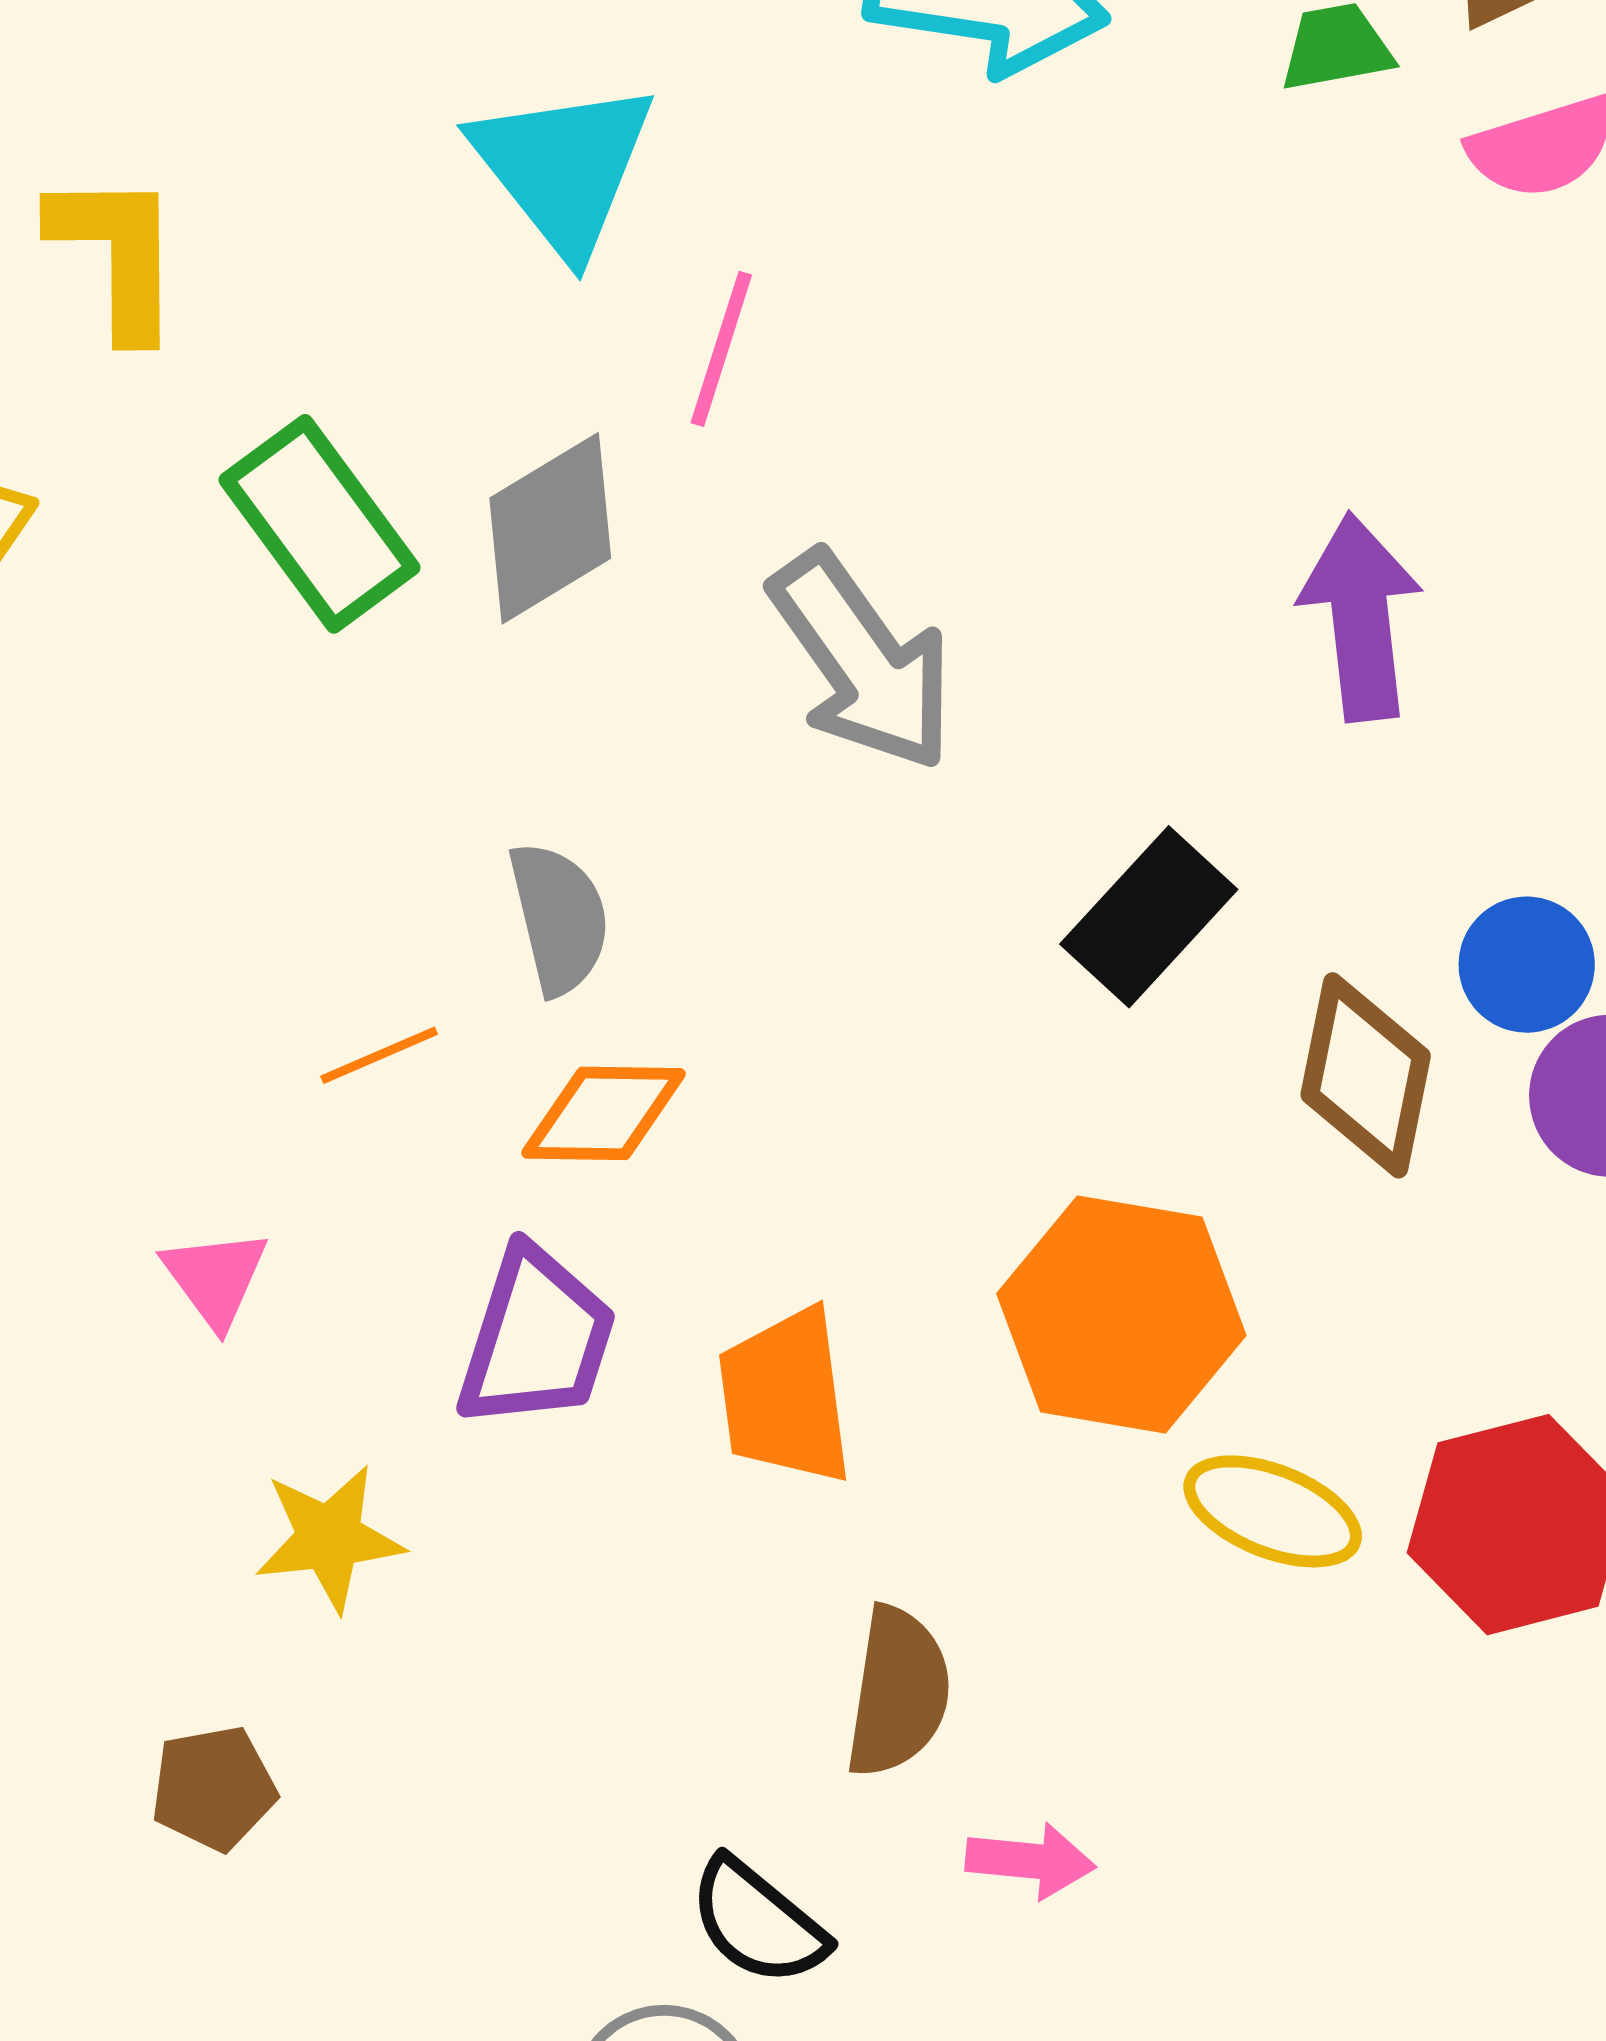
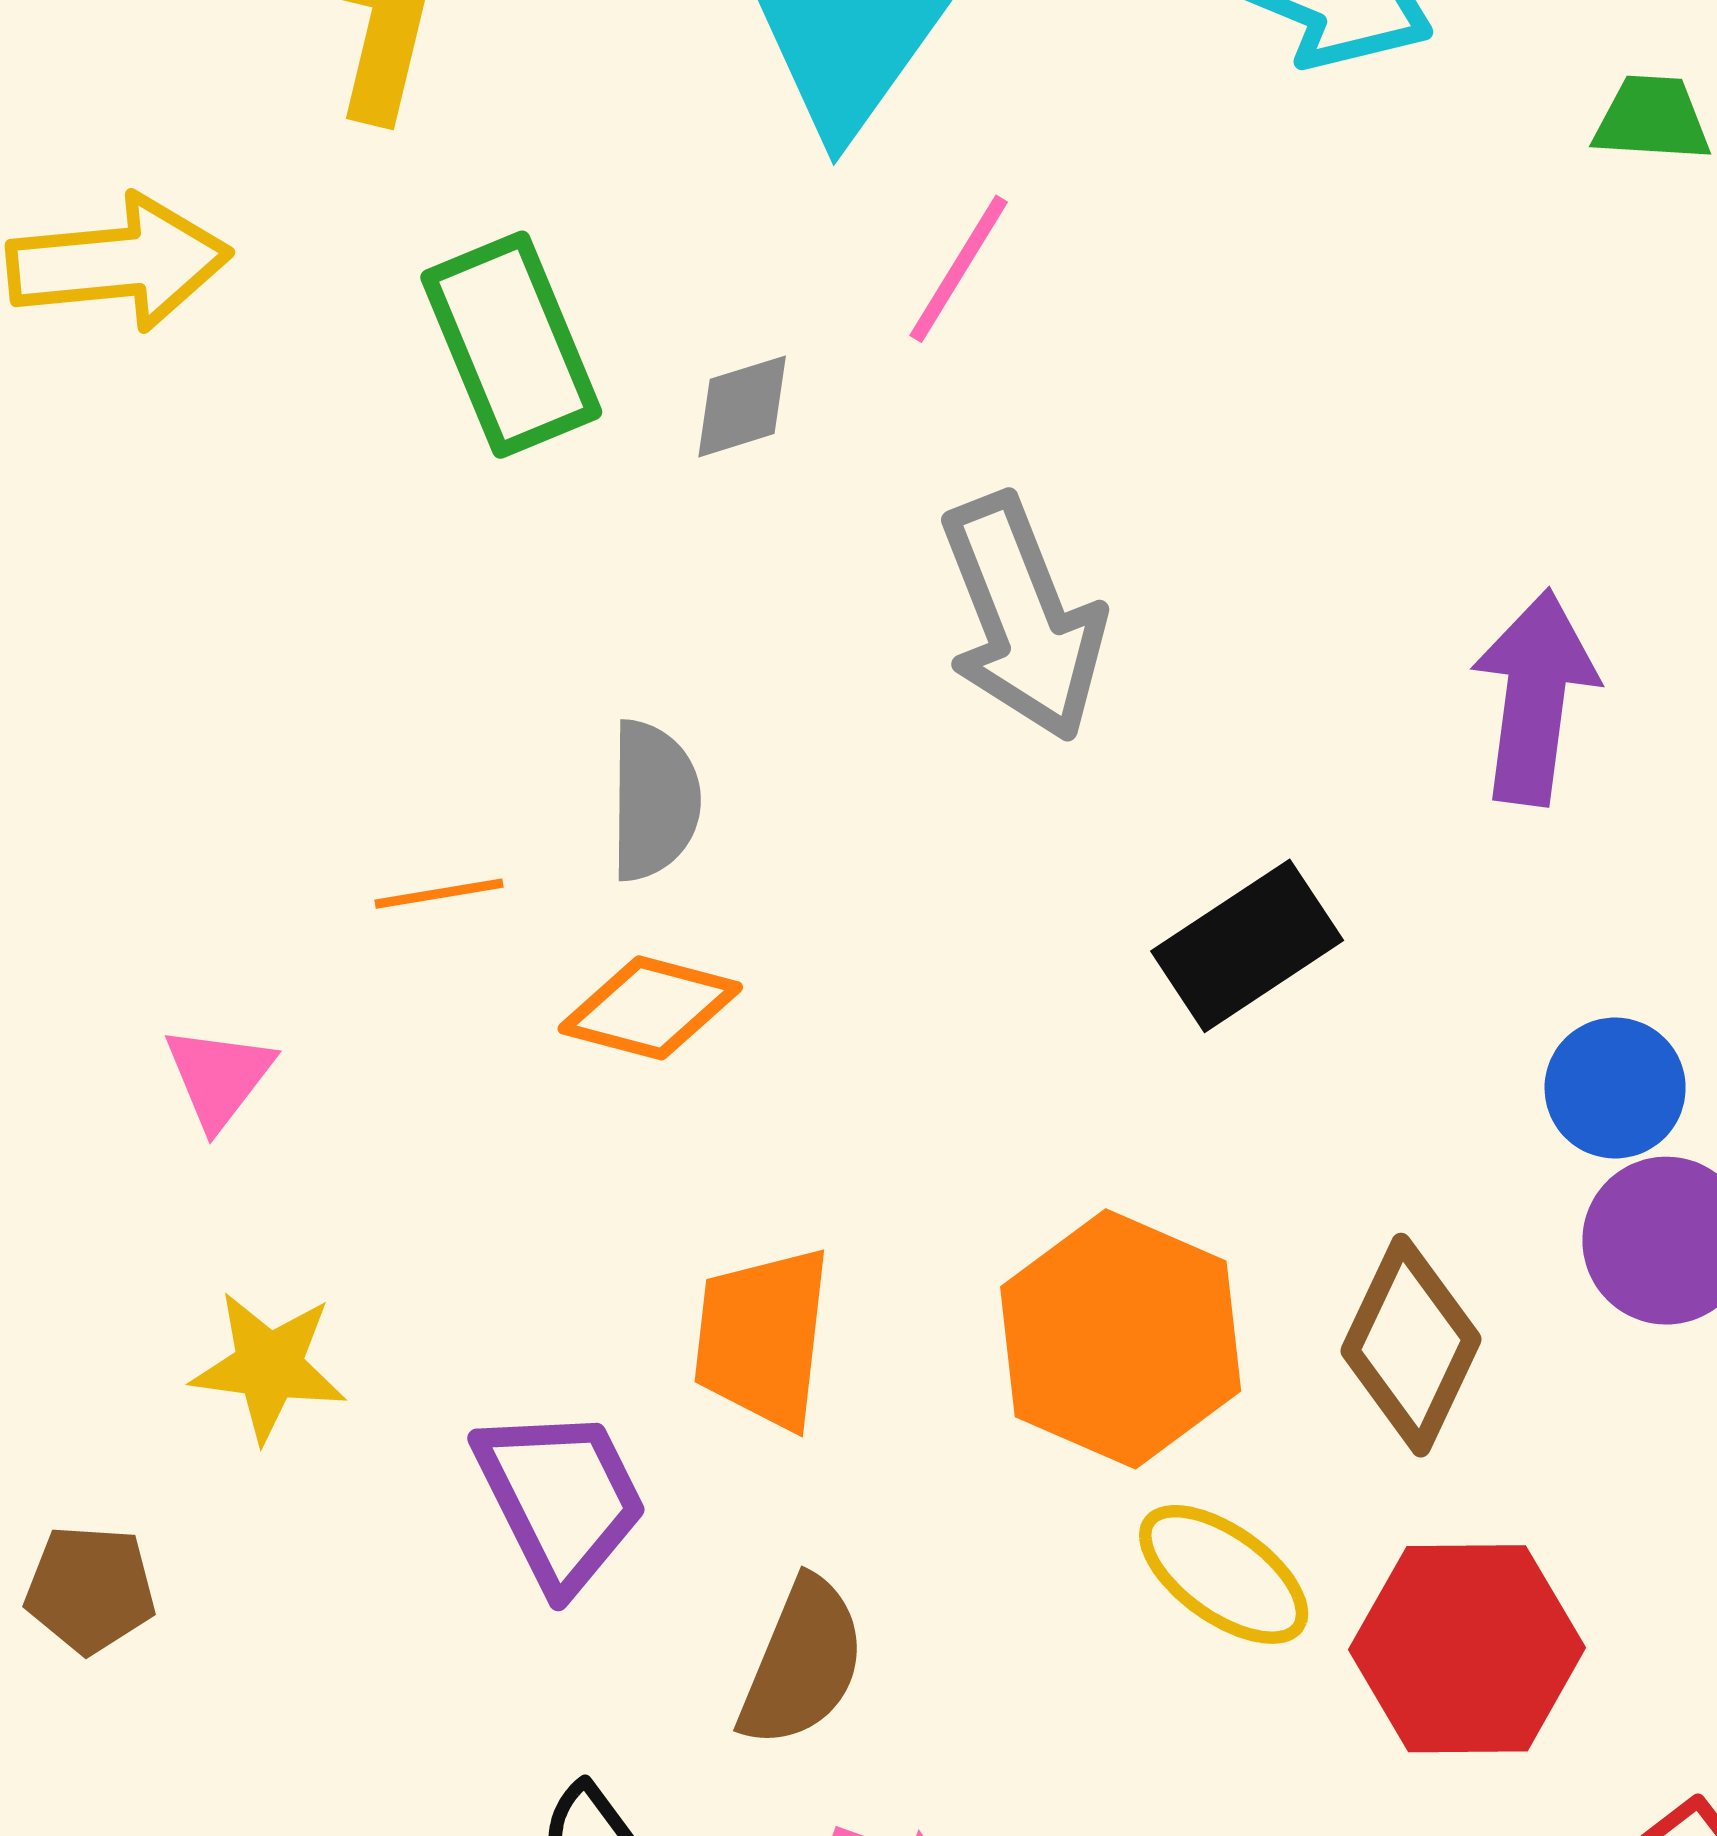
gray diamond: (550, 528) -> (742, 406), size x0.6
brown diamond: (1366, 1075) -> (1411, 1345), moved
purple trapezoid: (536, 1338) -> (561, 1498), moved, turned -58

